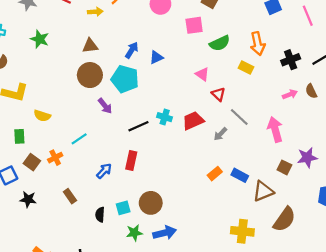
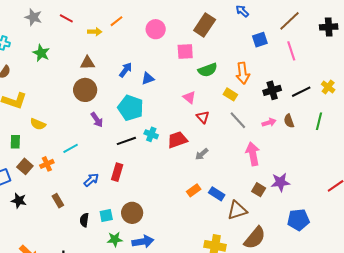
cyan pentagon: (125, 79) -> (131, 108), moved
gray line: (239, 117) -> (238, 120), moved

